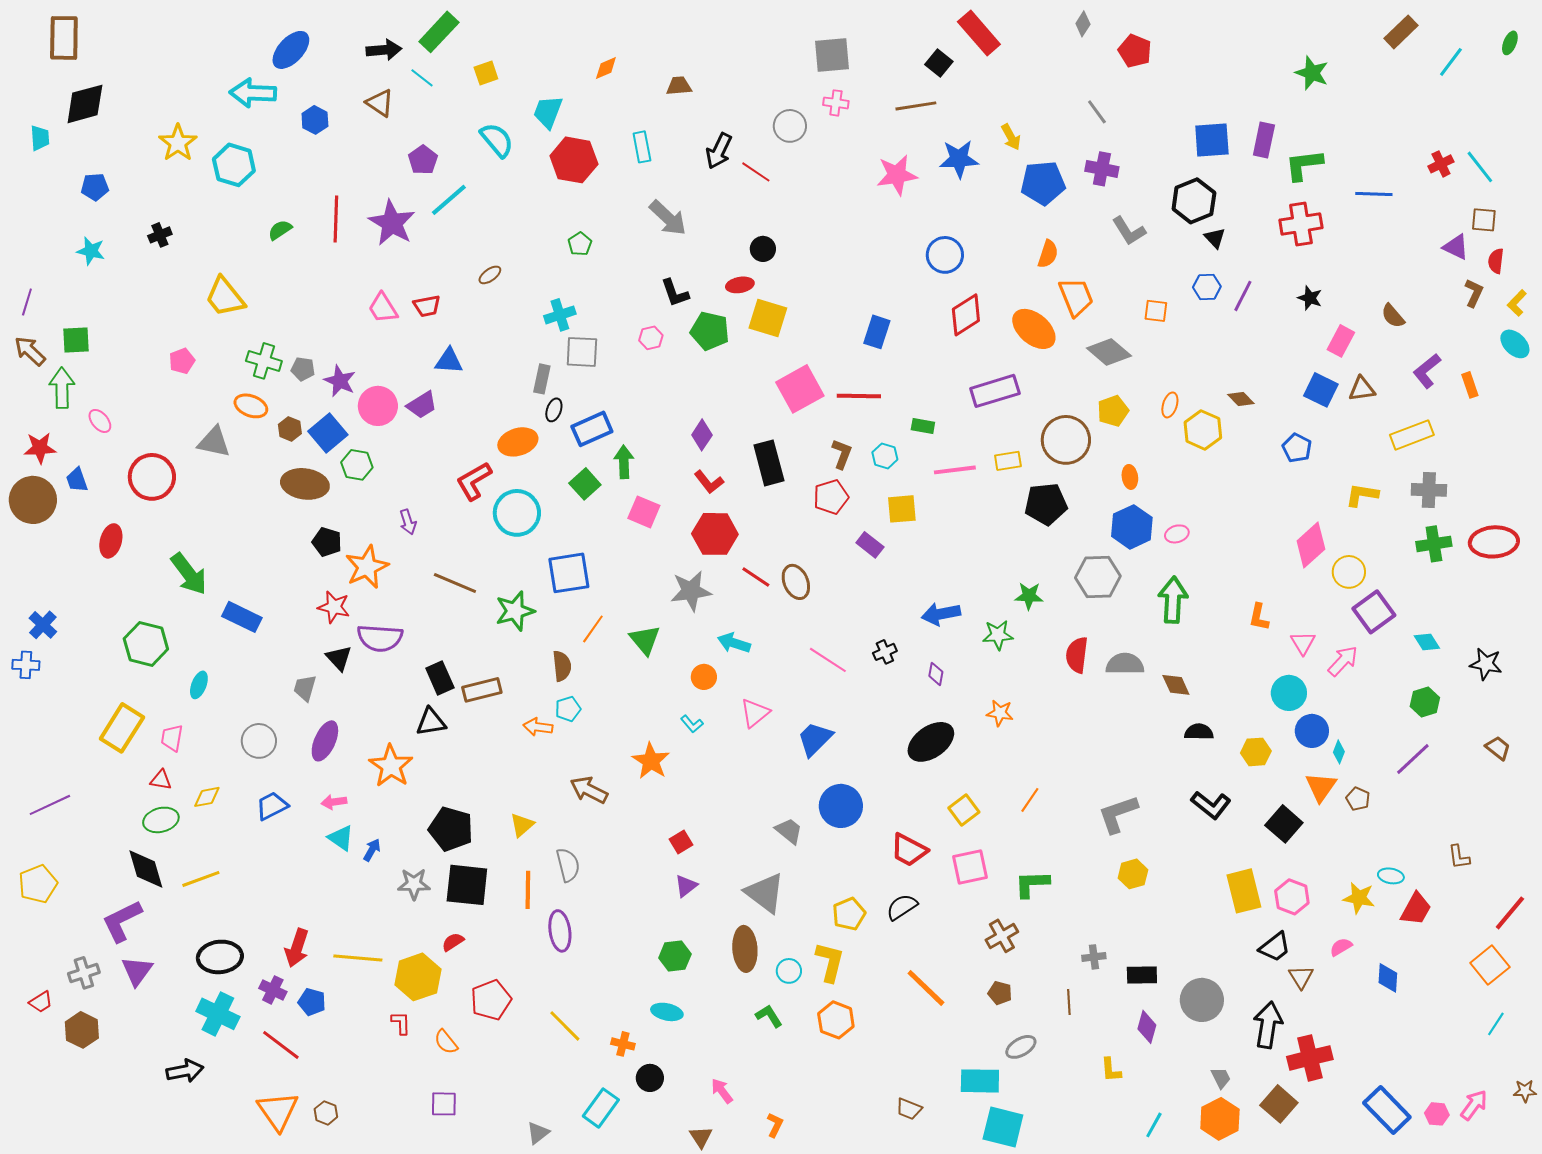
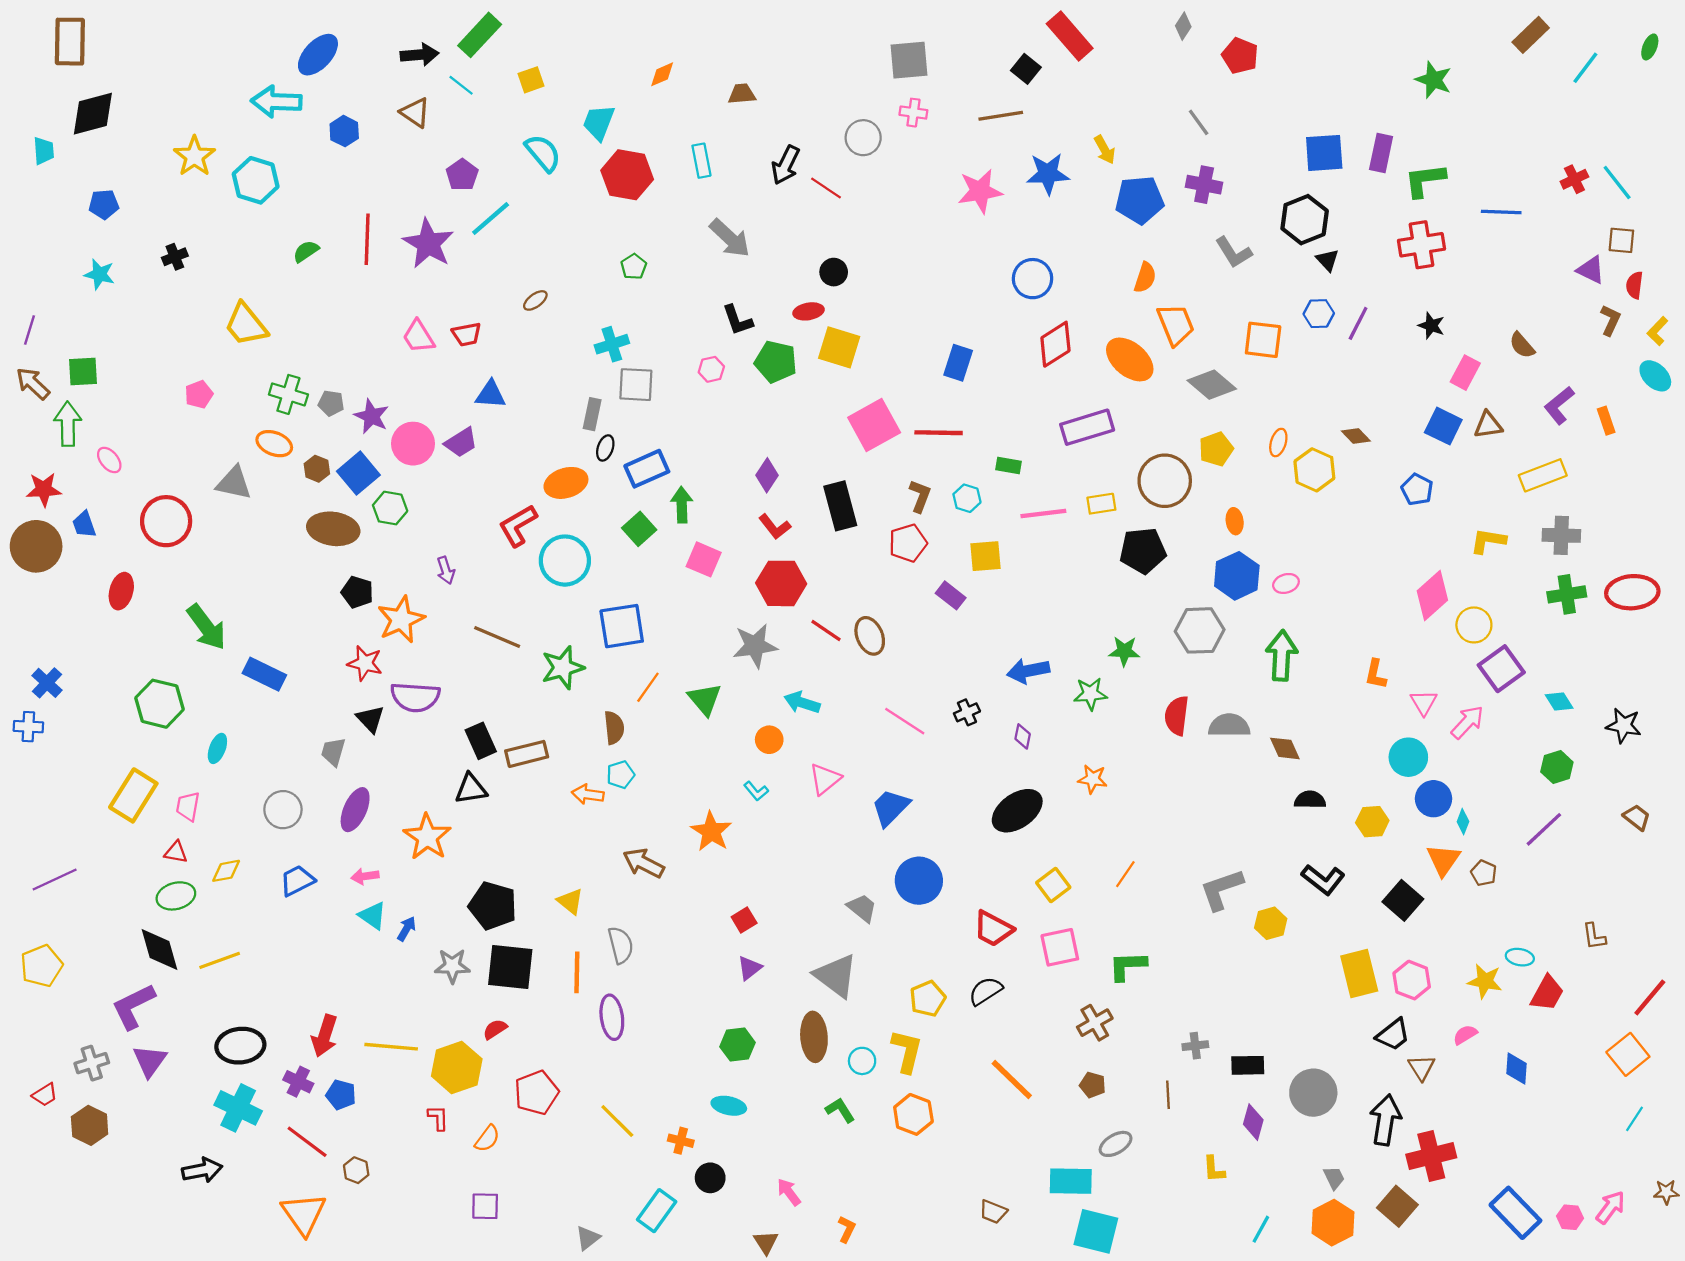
orange square: (1156, 311) -> (1263, 340), size x1.5
yellow triangle: (522, 825) -> (570, 901), turned -40
yellow hexagon: (1133, 874) -> (1271, 923), moved
orange semicircle: (446, 1042) -> (487, 1138), turned -104
brown hexagon: (326, 1113) -> (356, 1170), moved

